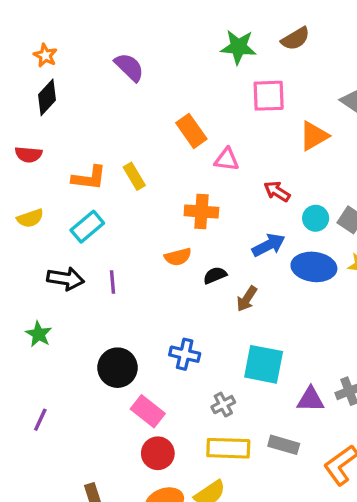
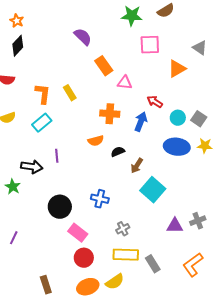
purple semicircle: (129, 67) -> (83, 37), moved
orange L-shape: (89, 178) -> (43, 94), turned -90
blue arrow: (269, 245) -> (141, 122), moved, turned -42
black arrow: (65, 279) -> (32, 167), moved
cyan square: (264, 364) -> (153, 190), moved, turned 30
gray rectangle: (284, 445) -> (153, 264), moved, turned 42

